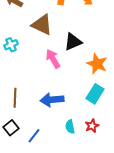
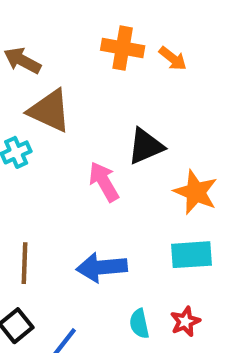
brown triangle: (42, 25) -> (50, 111), moved
cyan rectangle: (95, 94) -> (192, 255), turned 54

